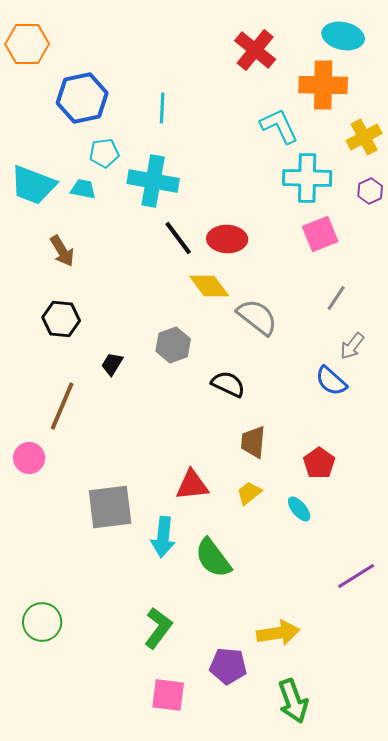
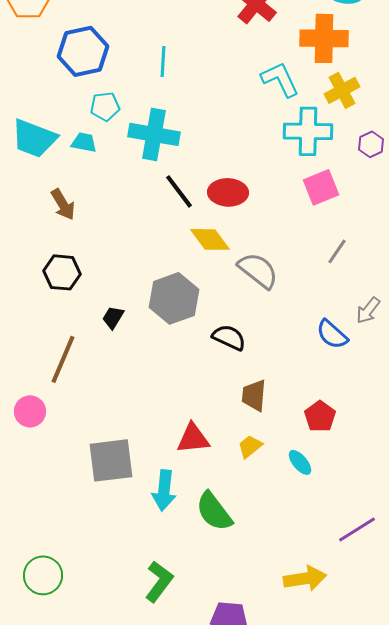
yellow cross: (364, 137) -> (342, 90), moved
gray hexagon: (173, 345) -> (174, 298), size x1.4
gray arrow: (352, 346) -> (368, 310), moved
yellow arrow: (278, 633) -> (305, 578), moved

